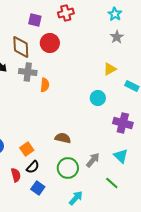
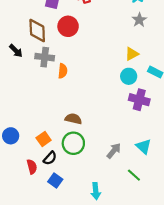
cyan circle: (98, 98) -> (129, 76), moved
purple cross: (123, 123) -> (139, 100), moved
brown semicircle: (63, 138) -> (73, 119), moved
green circle: (68, 168) -> (73, 143), moved
cyan arrow: (76, 198) -> (96, 191), turned 133

